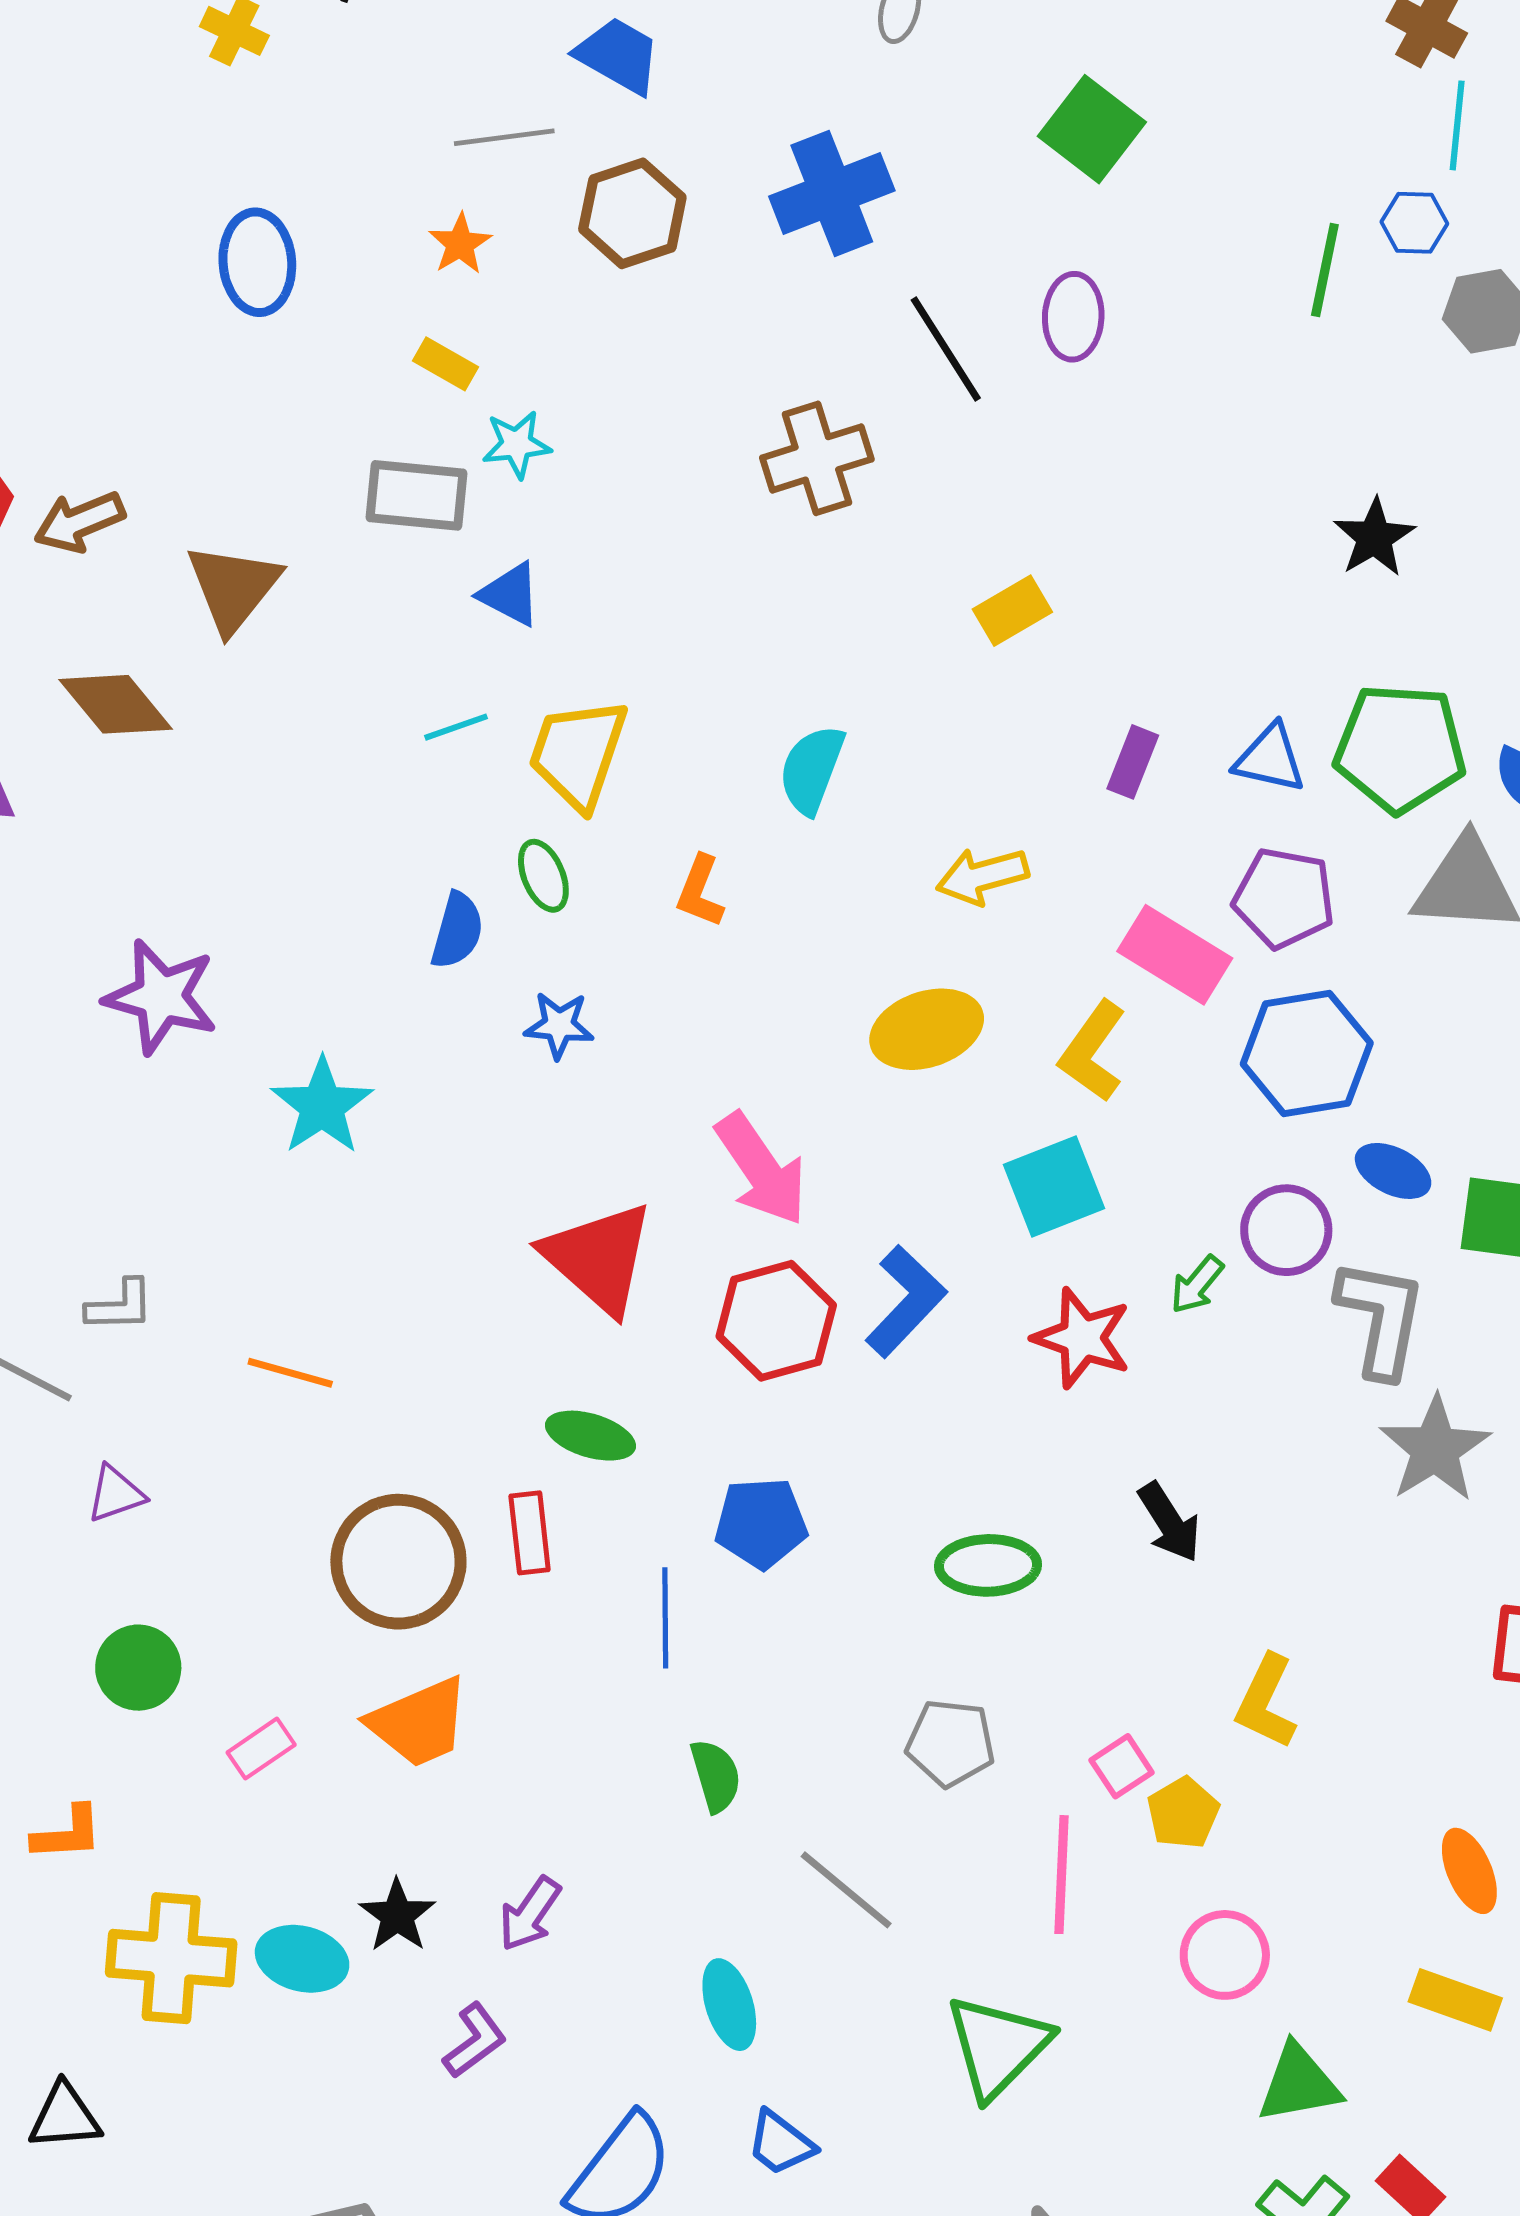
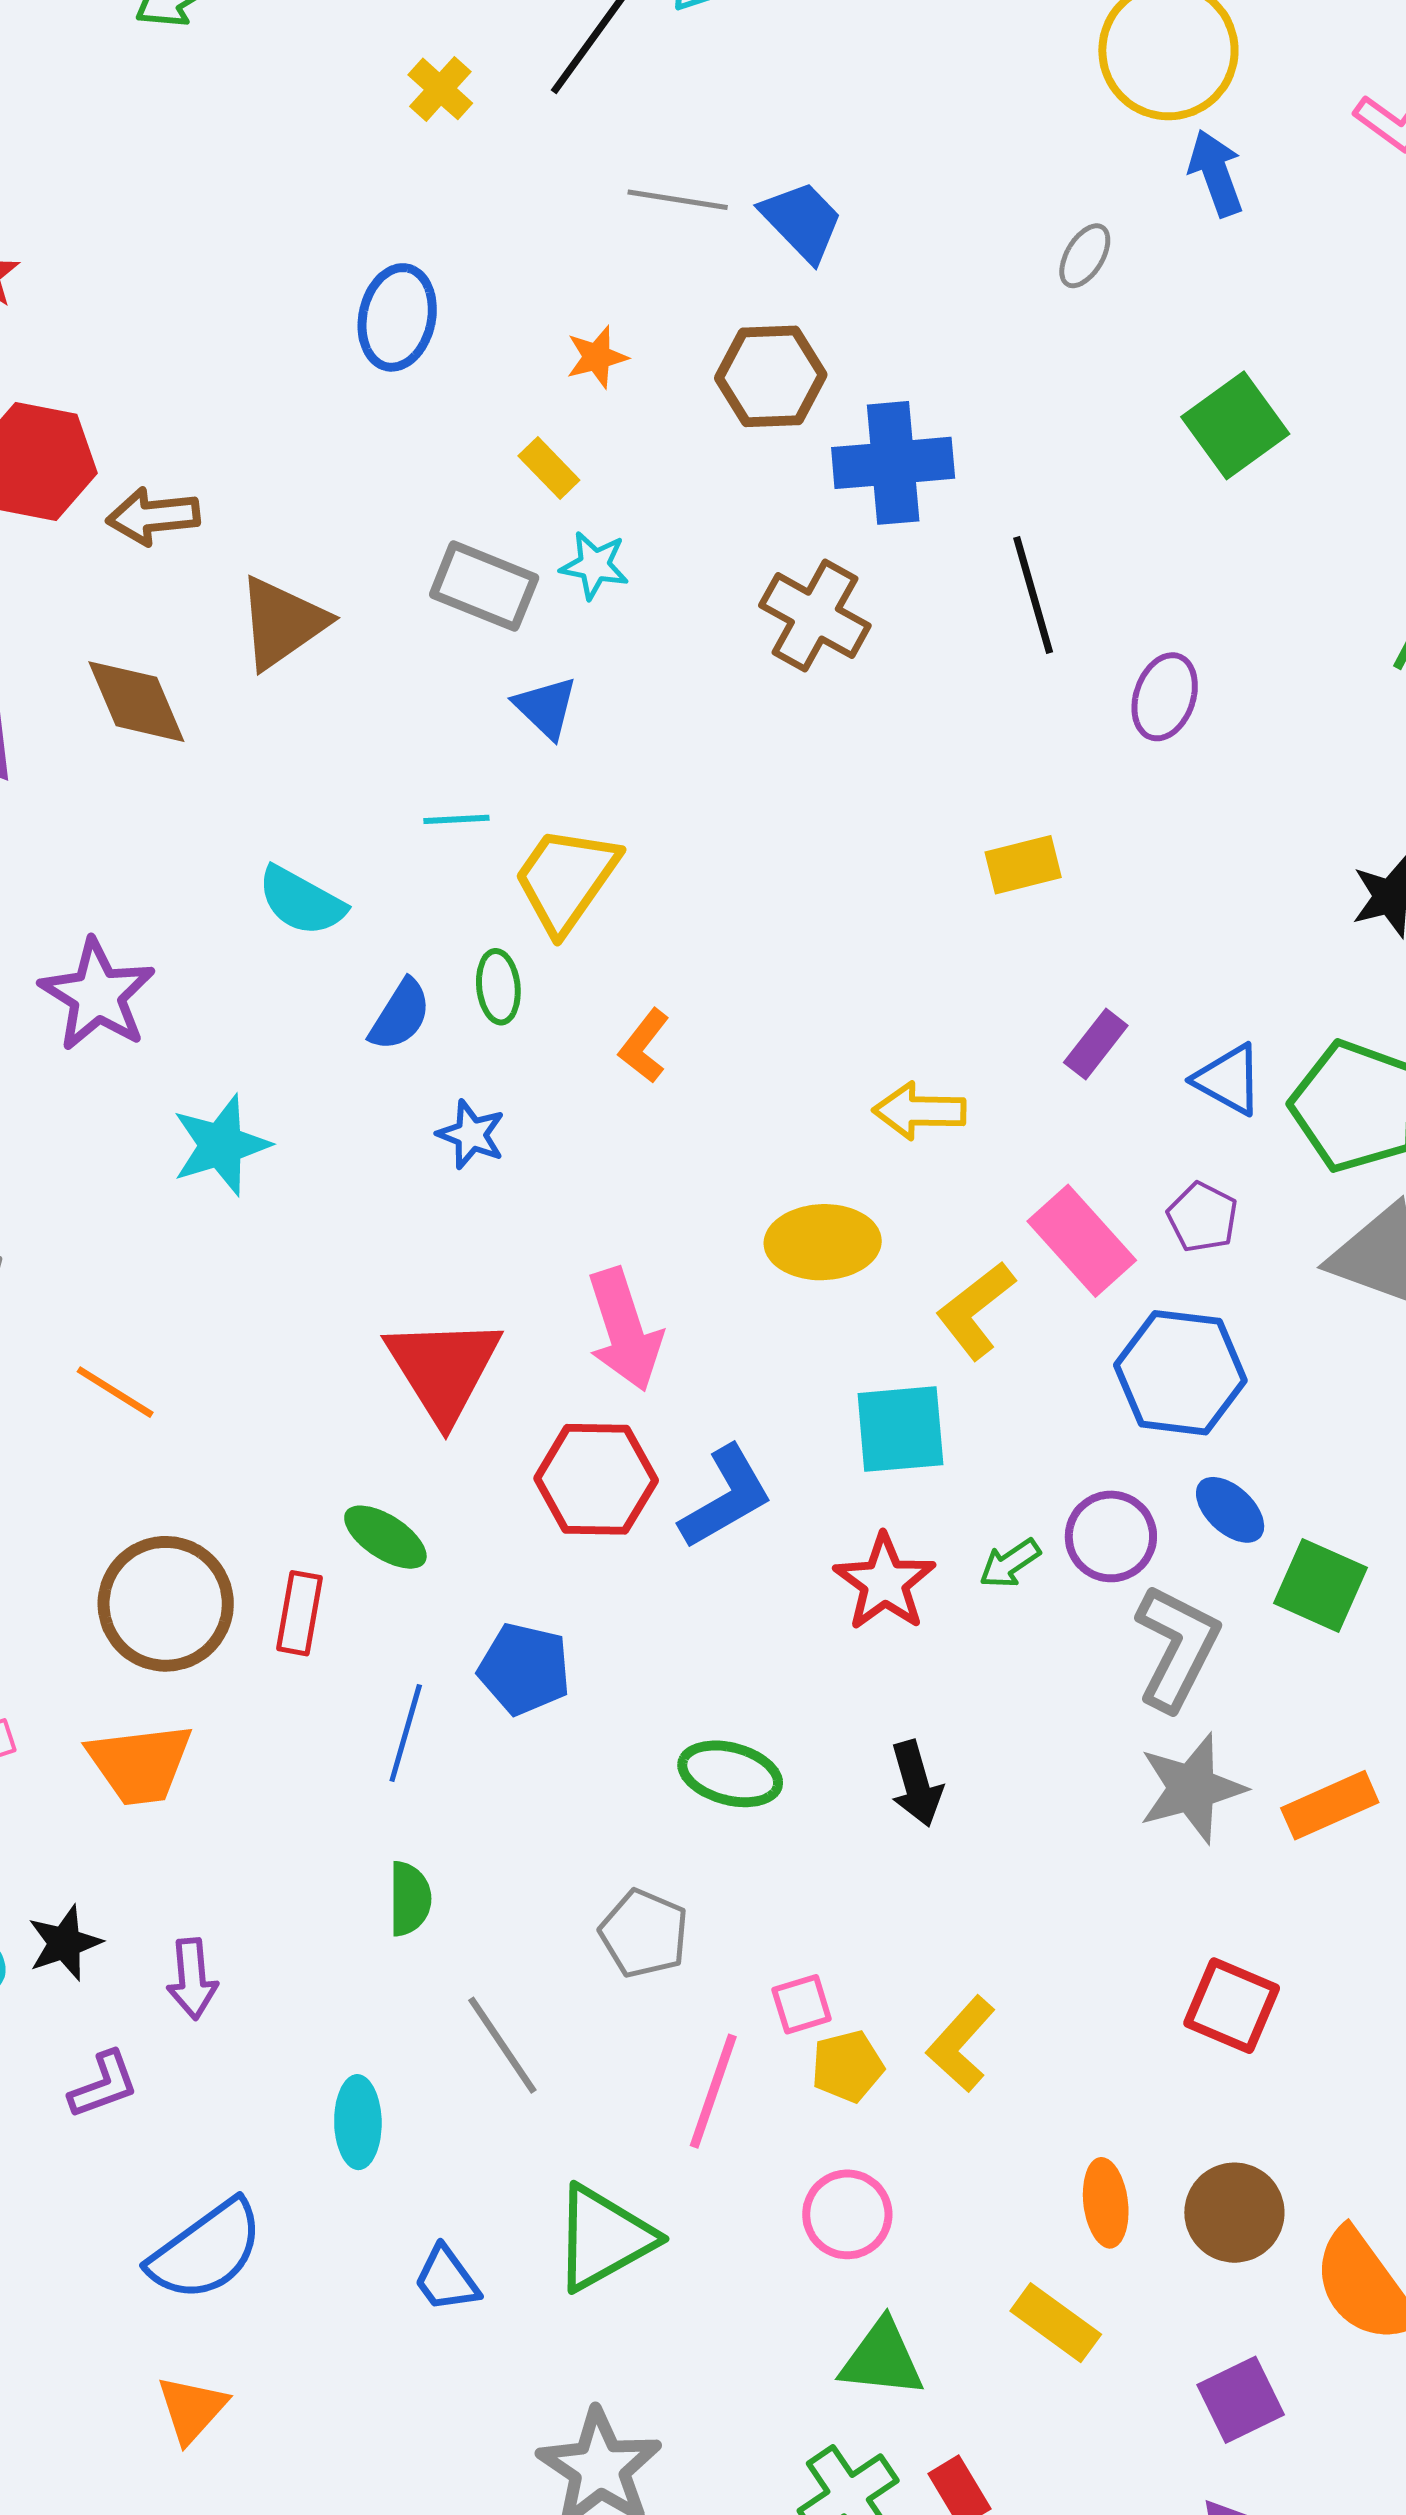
gray line: (504, 137) -> (678, 200), moved
blue cross: (832, 193) -> (893, 463), moved
purple ellipse: (1073, 317) -> (1165, 697), moved
brown cross: (817, 458) -> (815, 616), moved, turned 30
cyan semicircle: (812, 770) -> (301, 901), moved, turned -98
purple pentagon: (1284, 898) -> (1202, 1217), size x0.7
yellow L-shape: (1266, 1702) -> (961, 2044), moved
purple arrow: (530, 1914) -> (192, 1979), turned -56
blue trapezoid: (781, 2143) -> (446, 2279), moved

